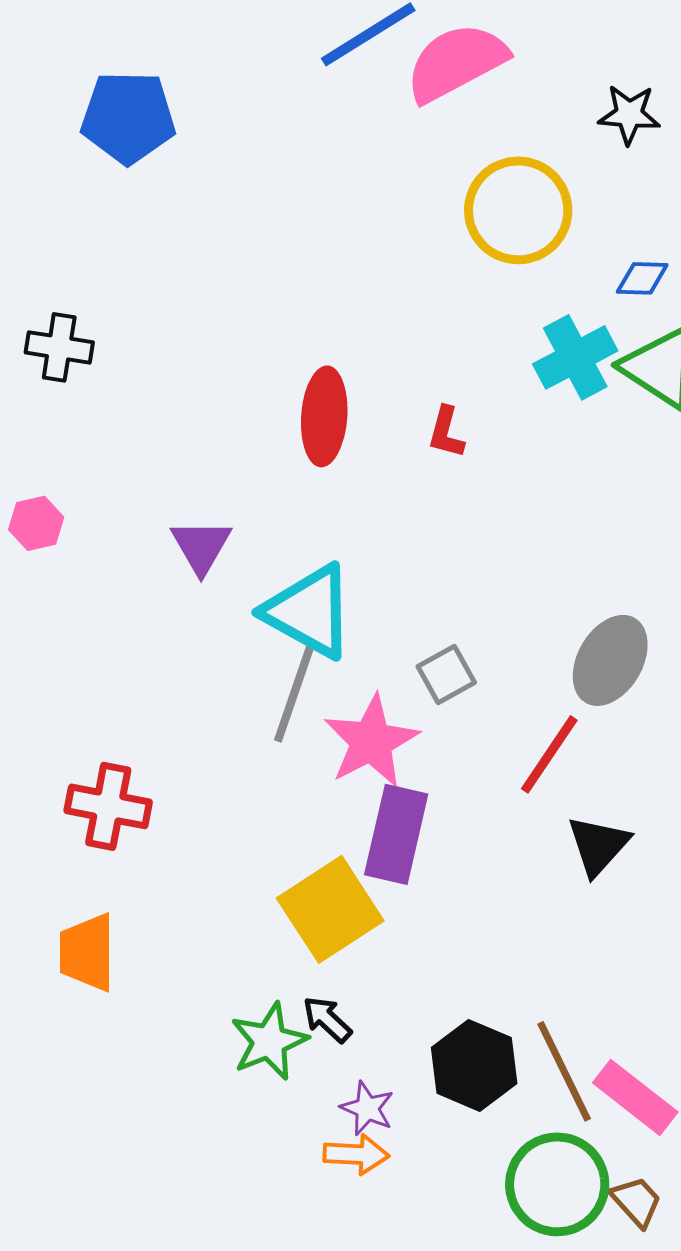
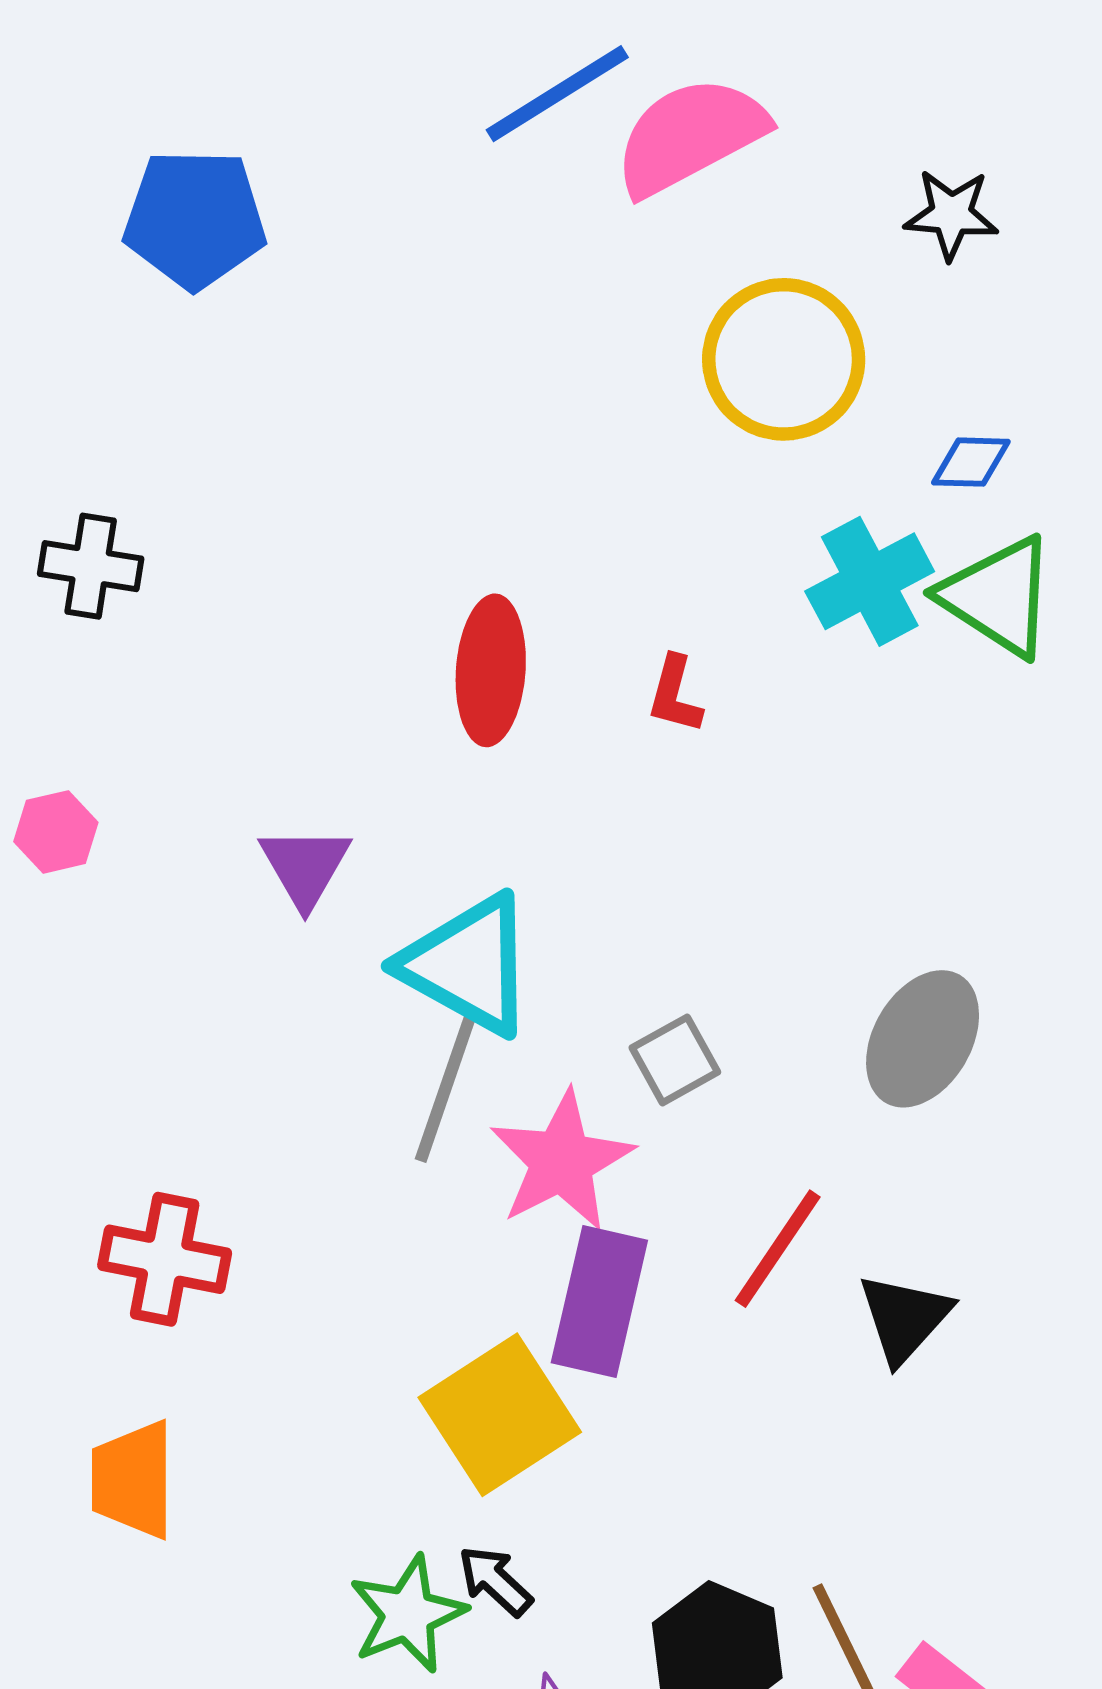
red line: (549, 754) -> (778, 1249), moved

